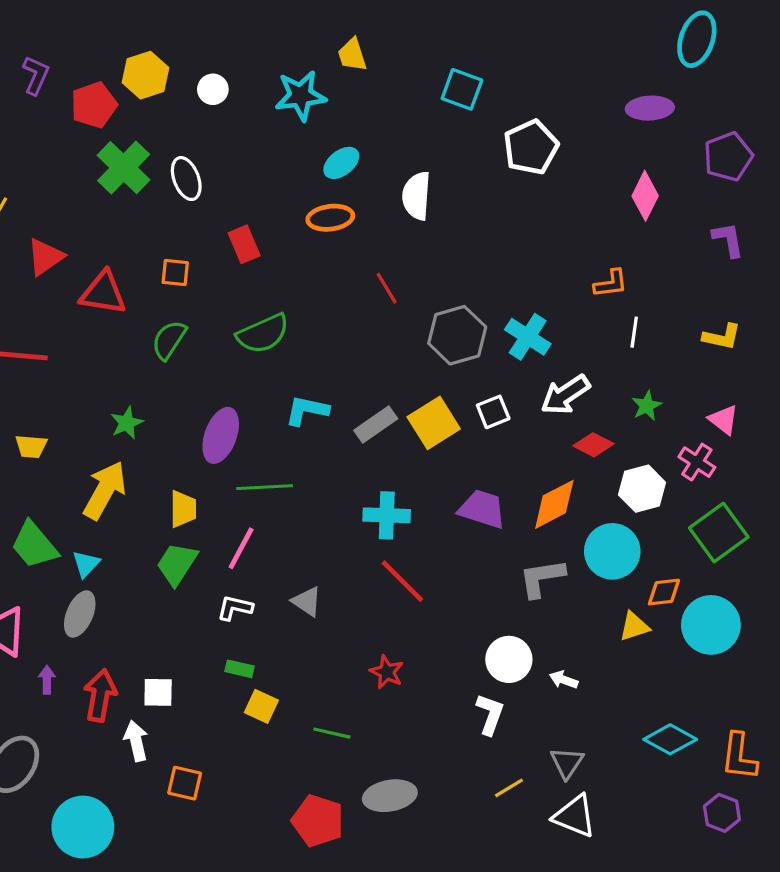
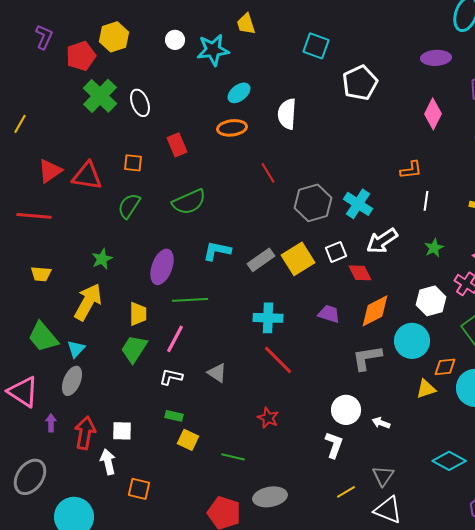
white circle: (213, 89) -> (175, 40), moved
red triangle: (45, 257) -> (50, 171), moved
red diamond: (593, 445) -> (360, 273), moved, turned 35
purple trapezoid: (482, 509) -> (329, 314), size x0.7

